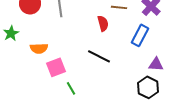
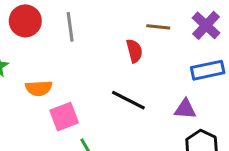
blue rectangle: (140, 35) -> (208, 70), moved, turned 50
purple triangle: (156, 64) -> (185, 109), moved

